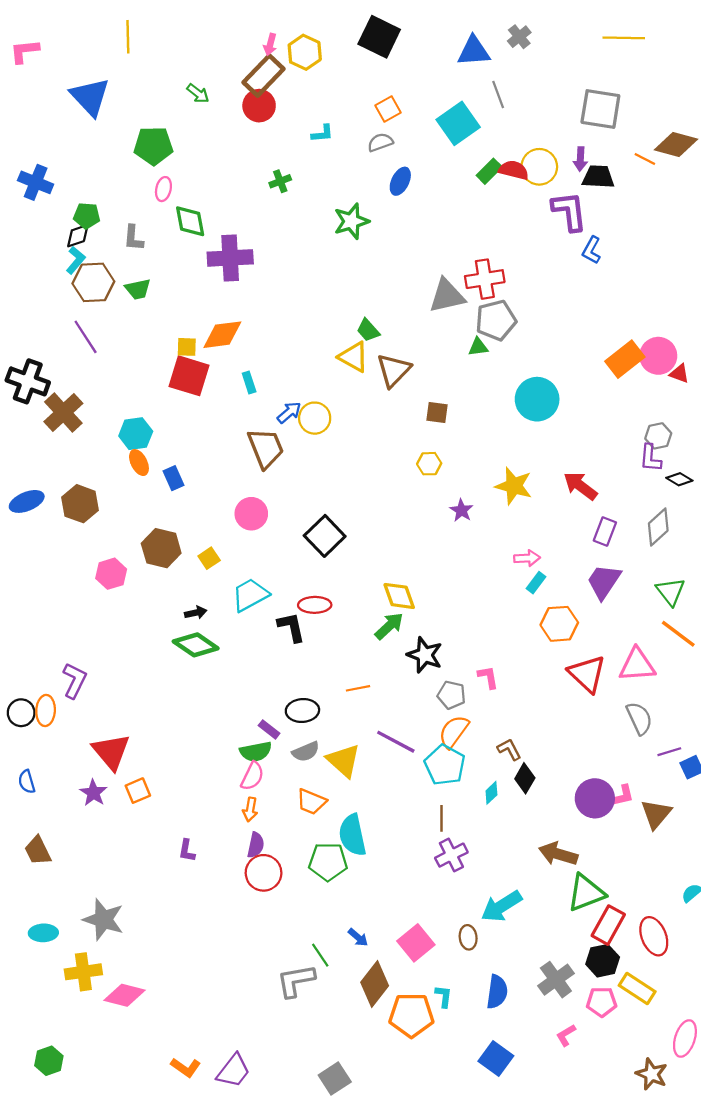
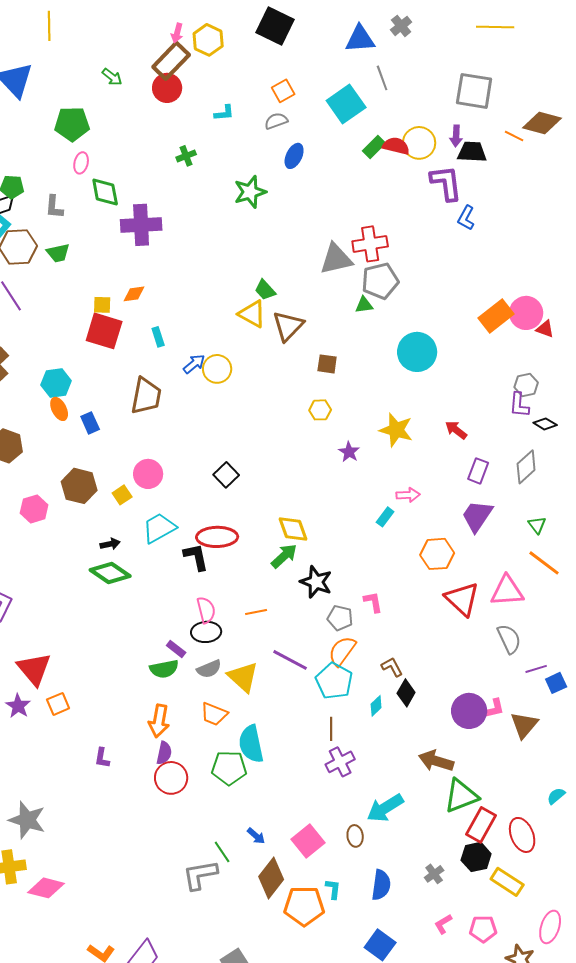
orange diamond: (222, 335) -> (134, 294), size x0.6
brown trapezoid: (266, 448) -> (146, 396), moved, turned 33
red arrow: (580, 486) -> (456, 430), size x0.7
pink circle: (251, 514) -> (148, 474), moved
black square: (325, 536) -> (226, 475), size x0.7
cyan rectangle: (536, 583) -> (385, 517), moved
green triangle: (670, 592) -> (537, 525), size x0.7
red ellipse: (315, 605) -> (217, 537), size x1.4
pink semicircle: (252, 776) -> (206, 610), moved, turned -40
orange arrow: (250, 809) -> (159, 721), size x1.5
gray cross: (556, 980) -> (434, 874), size x0.6
pink pentagon: (602, 1002) -> (483, 929), moved

